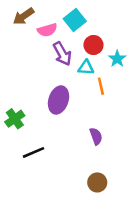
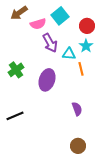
red circle: (93, 45) -> (87, 26), moved
cyan star: (117, 59) -> (86, 46), moved
green cross: (15, 119) -> (16, 70), moved
black line: (34, 152) -> (15, 116), moved

